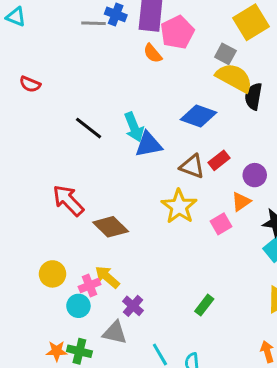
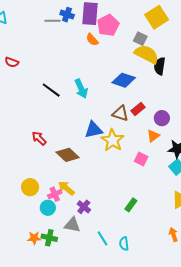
blue triangle: (149, 144) -> (94, 130), moved
red arrow: (68, 200) -> (39, 138), size x0.7
pink square: (221, 224) -> (141, 159), moved, turned -32

